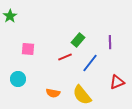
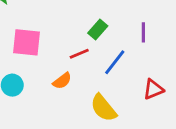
pink square: (28, 49) -> (26, 42), size x1.5
orange semicircle: (53, 93) -> (62, 81), moved, turned -48

